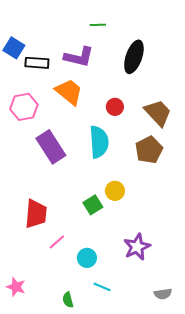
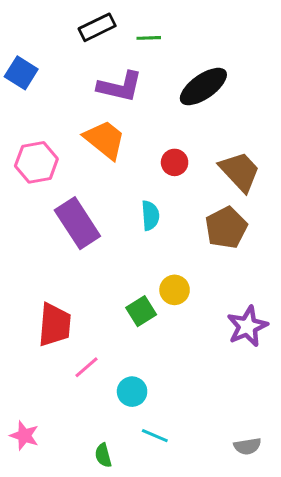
black ellipse: (134, 57) -> (203, 87), turned 36
black rectangle: (37, 63) -> (97, 27), moved, turned -30
cyan semicircle: (99, 142) -> (150, 216), size x0.6
purple star: (137, 247) -> (247, 326), moved

